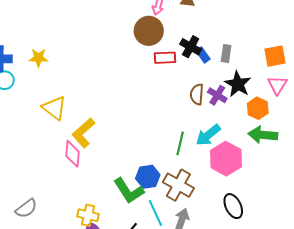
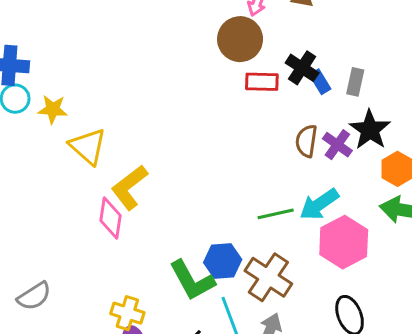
yellow star: (39, 58) -> (53, 109), moved
green line: (180, 143) -> (276, 214), turned 60

